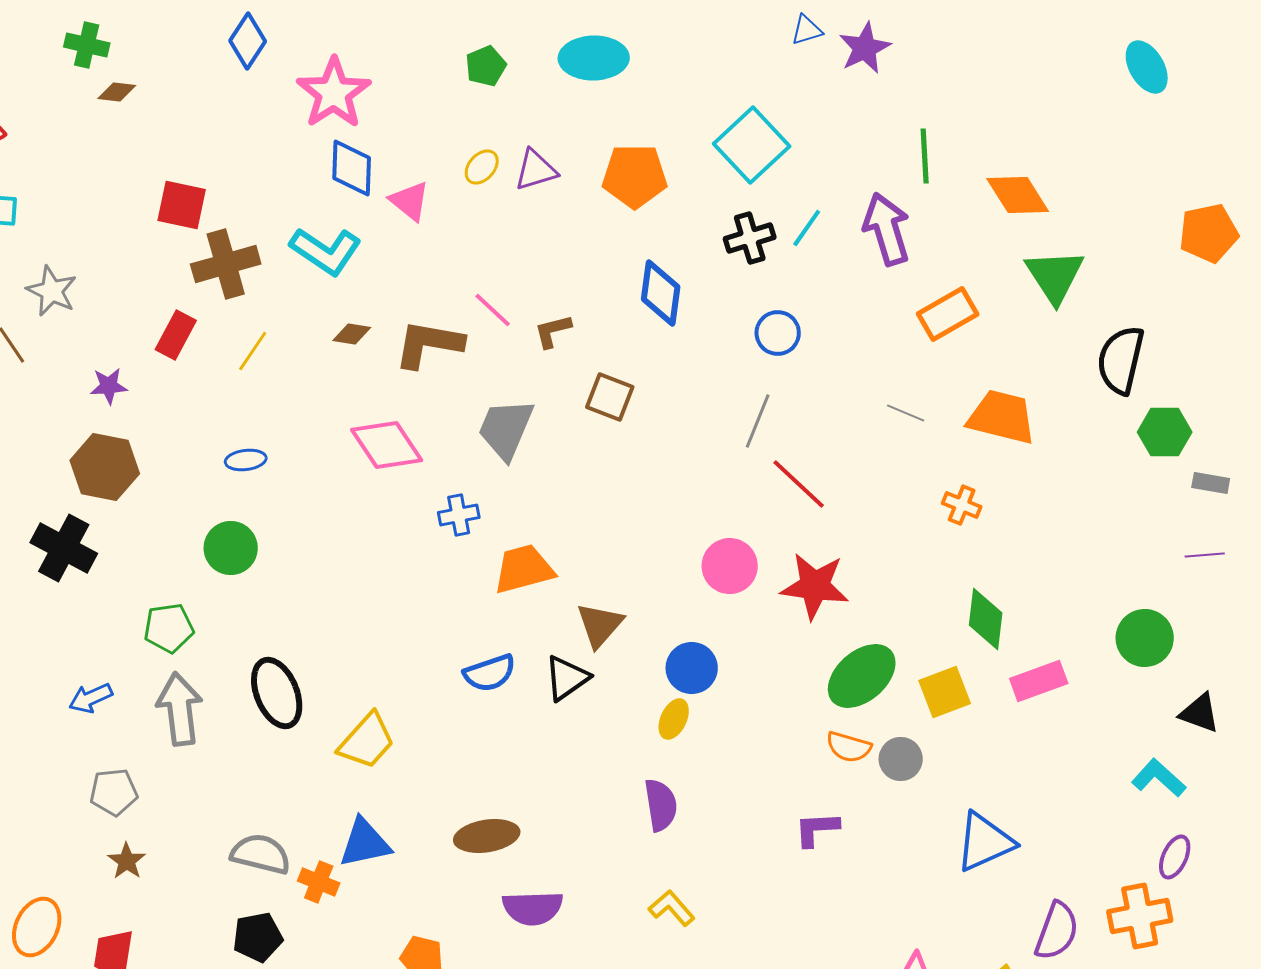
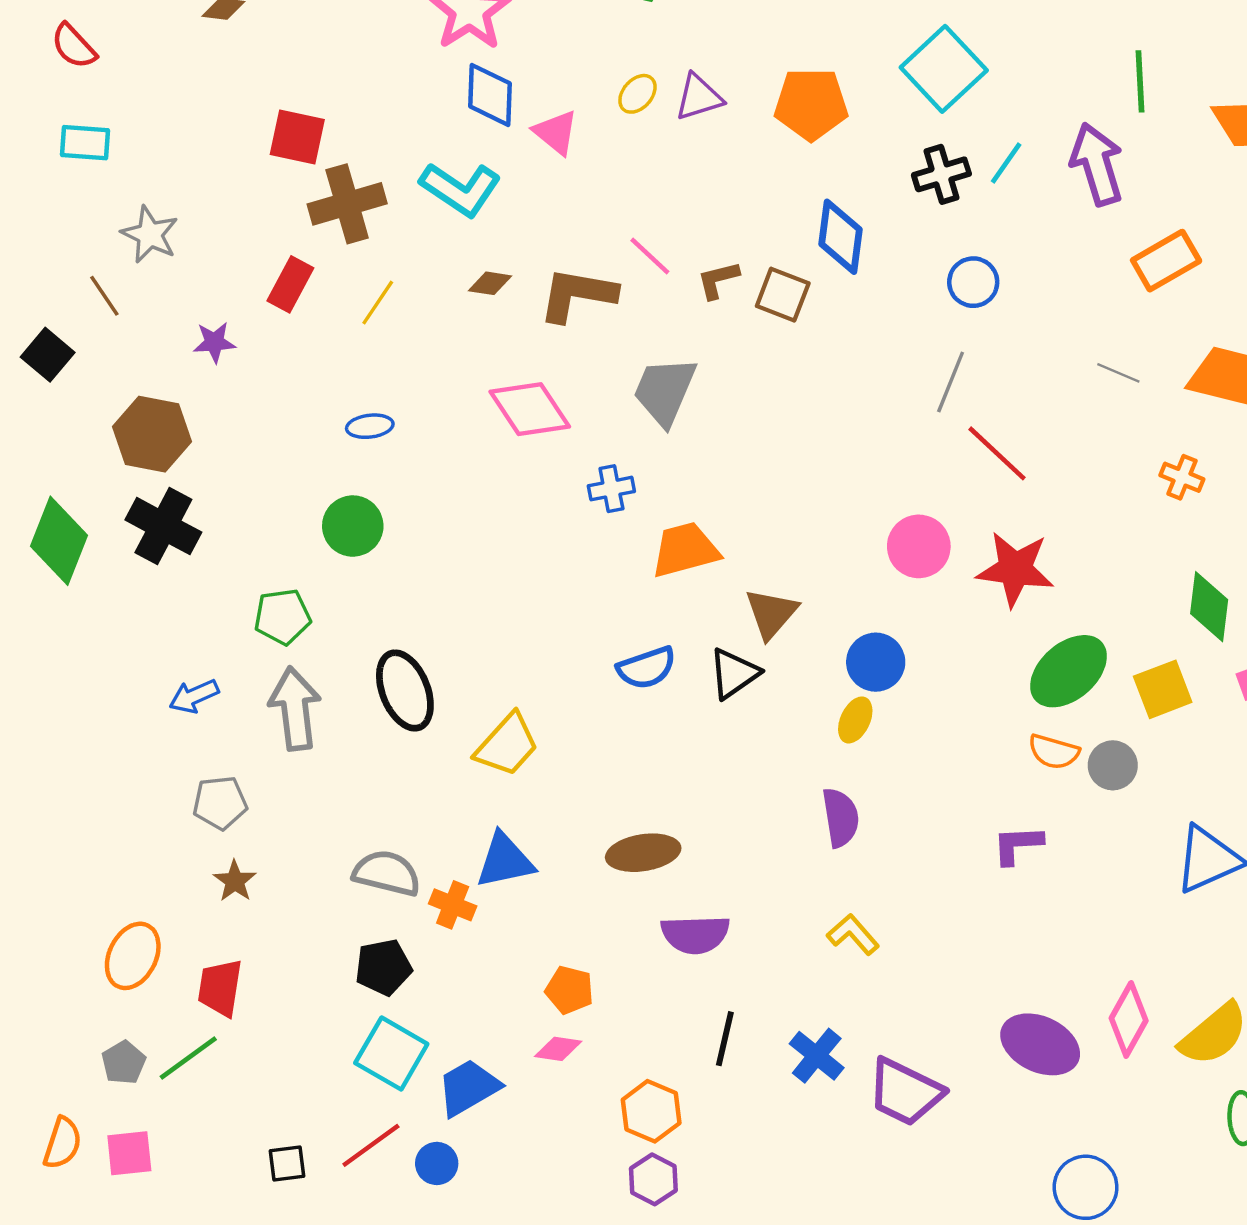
brown square: (610, 397) -> (783, 295), moved
brown hexagon: (105, 467) -> (152, 434), moved

